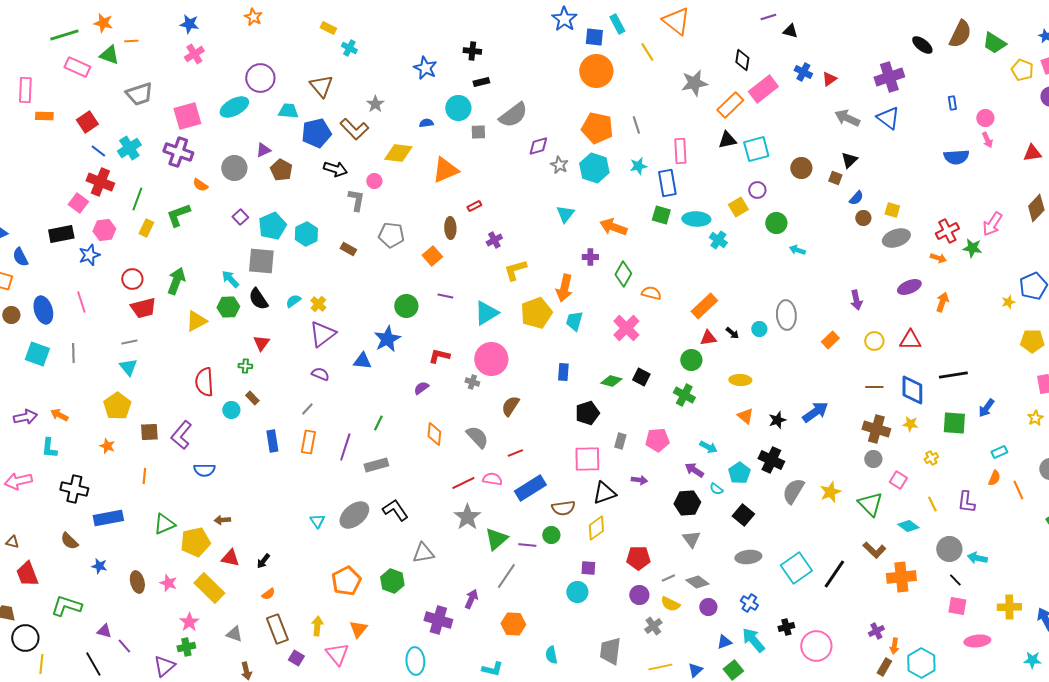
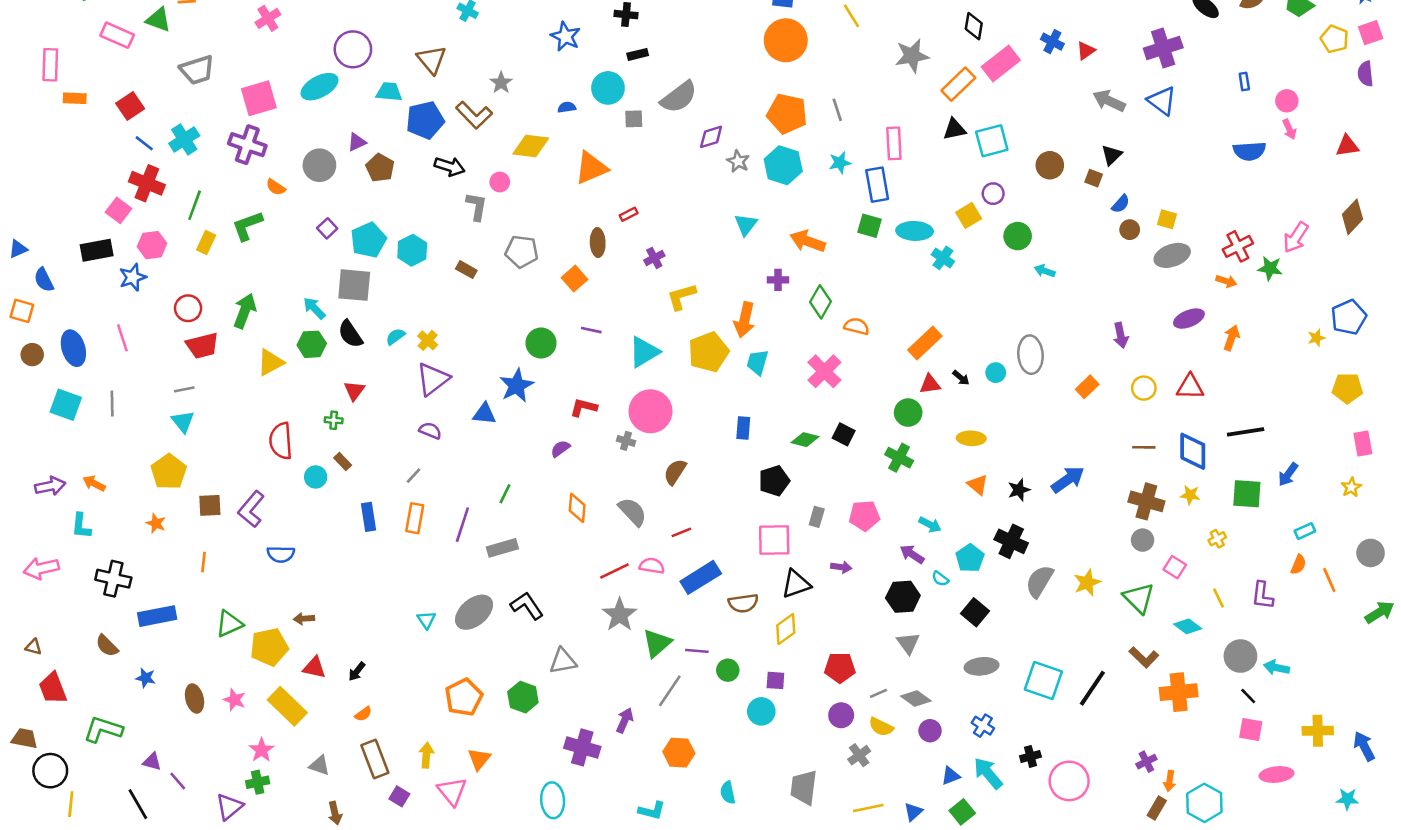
green circle: (551, 535) -> (728, 670), moved
cyan square: (796, 568) -> (1043, 680), turned -36

